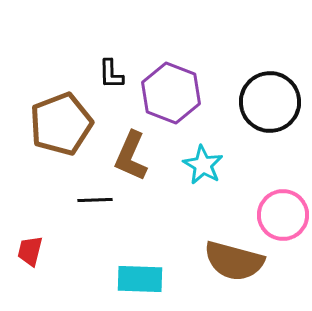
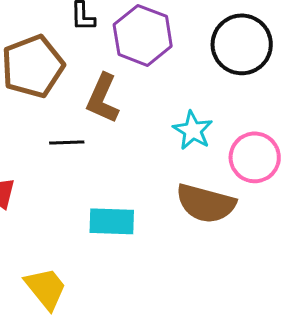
cyan star: (203, 165) -> (193, 130), moved

